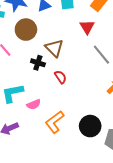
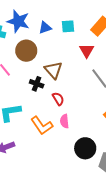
pink semicircle: (34, 104) -> (64, 121), moved, turned 104
orange L-shape: (55, 122) -> (42, 125), moved, turned -90

